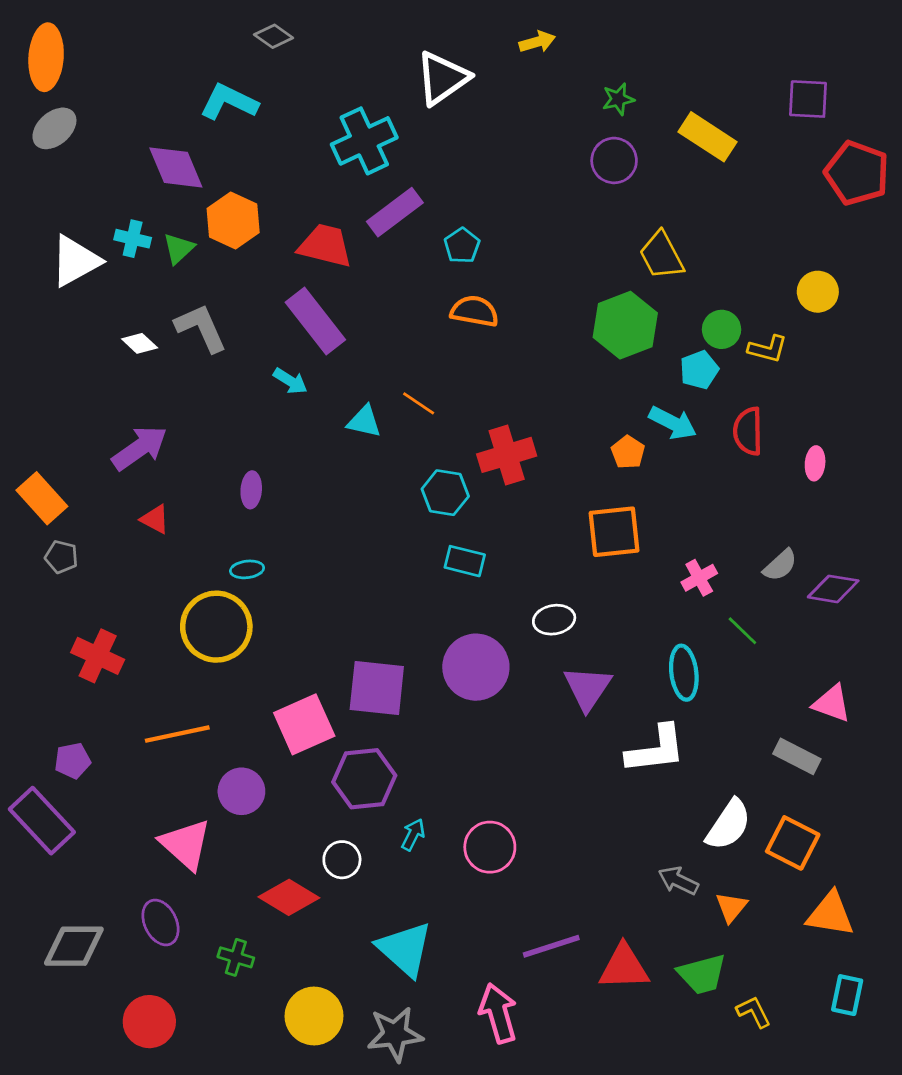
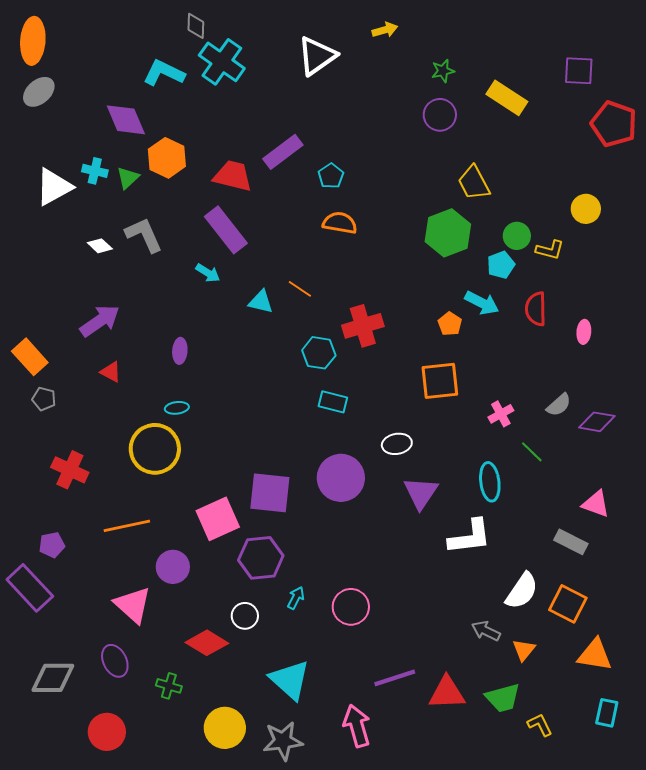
gray diamond: (274, 36) -> (196, 26), turned 56
cyan cross: (364, 141) -> (222, 62), moved, turned -30

